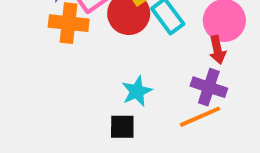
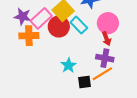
black square: (122, 127) -> (84, 82), moved

